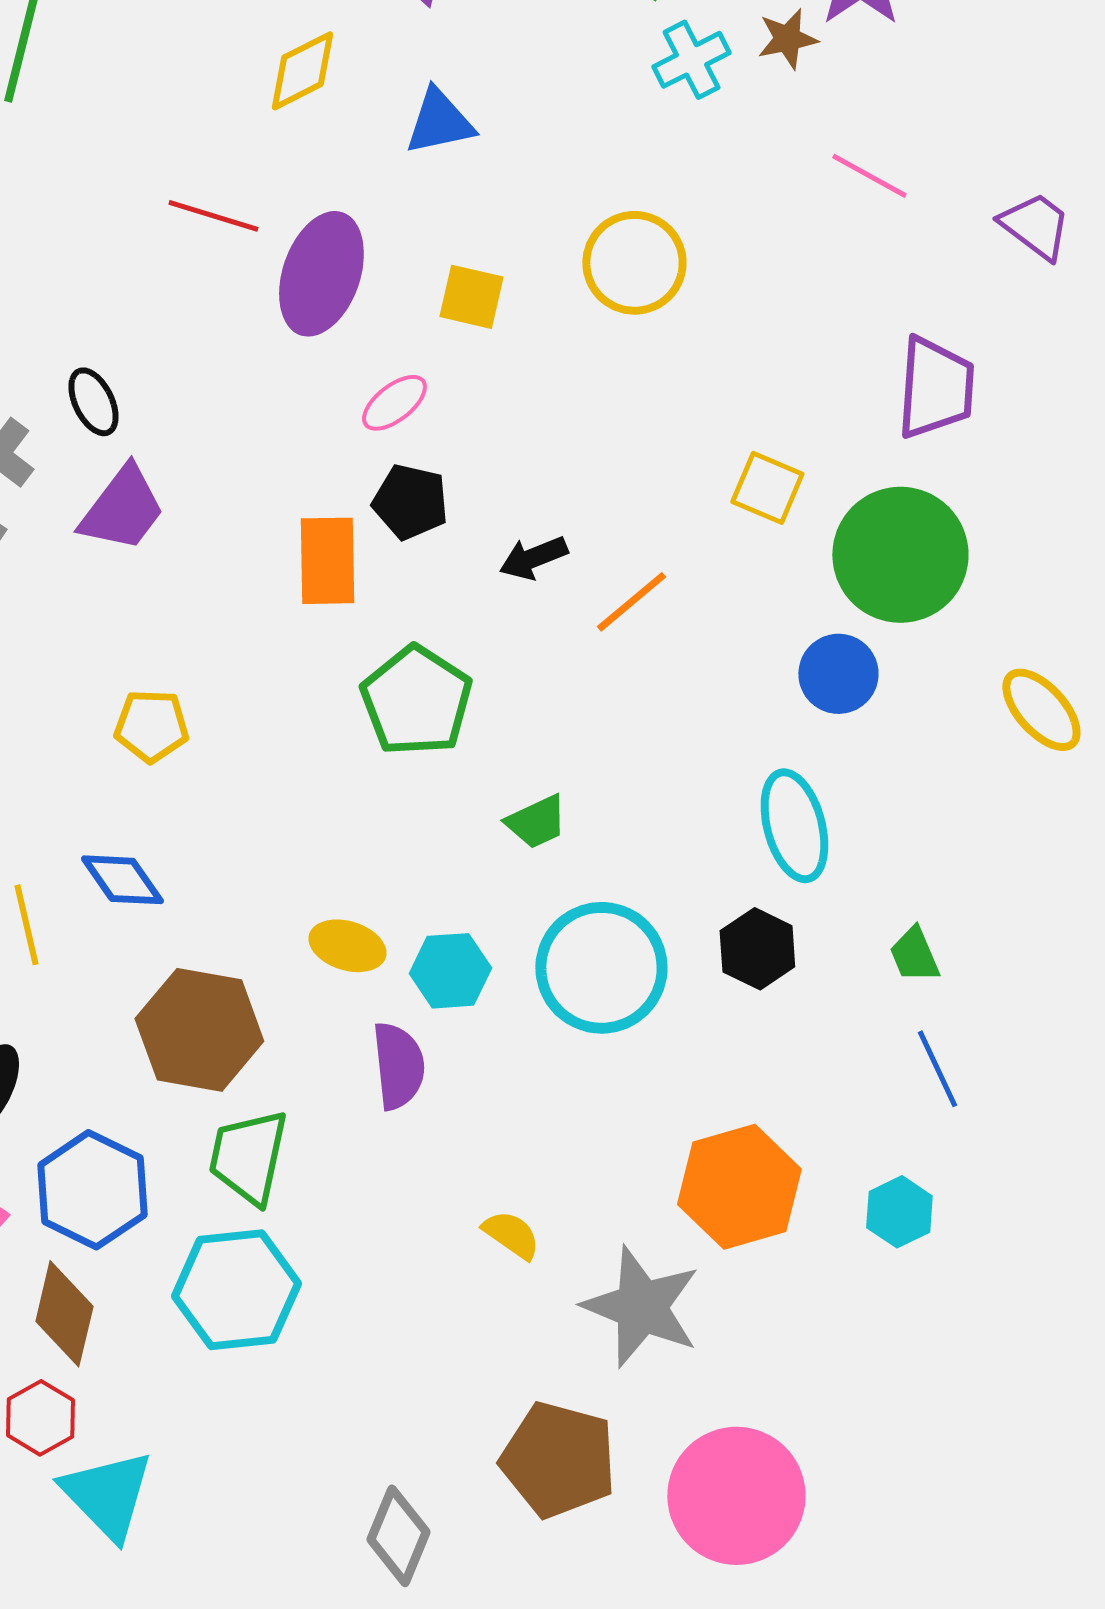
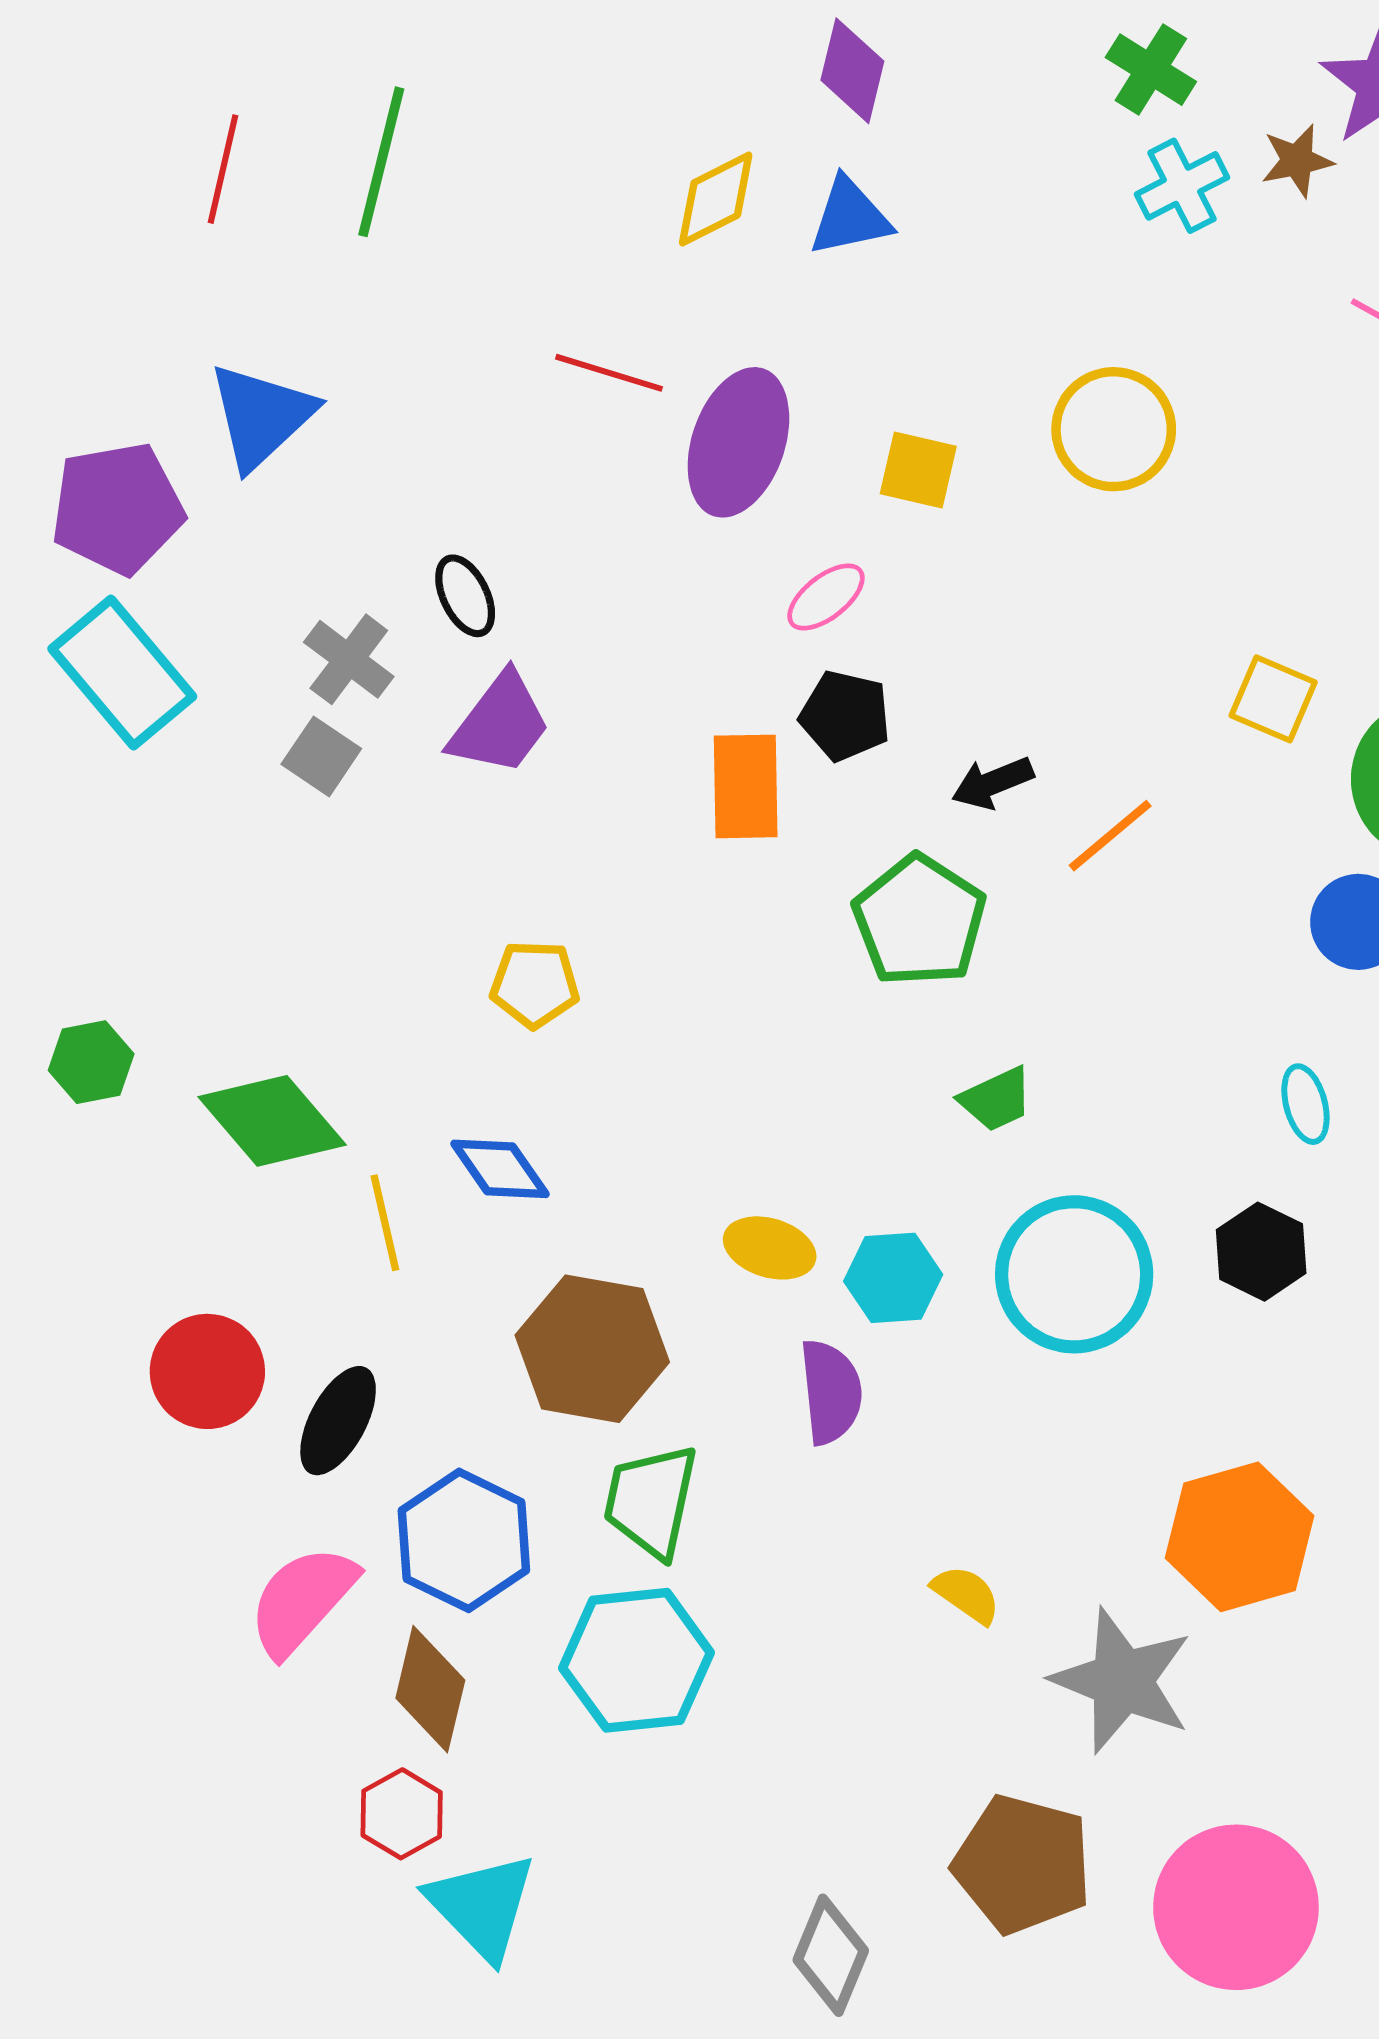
blue triangle: (439, 122) -> (850, 217), moved
green pentagon: (416, 701) -> (919, 921), moved
cyan ellipse: (794, 826) -> (1305, 1104), size x0.6

